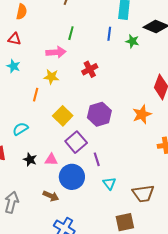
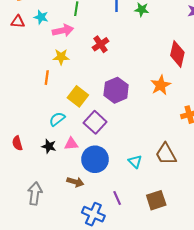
cyan star: (13, 66) -> (41, 17), moved
cyan semicircle: (20, 129) -> (57, 119), moved
purple line: (97, 159) -> (117, 198), moved
brown trapezoid: (143, 193) -> (166, 154), moved, turned 75

